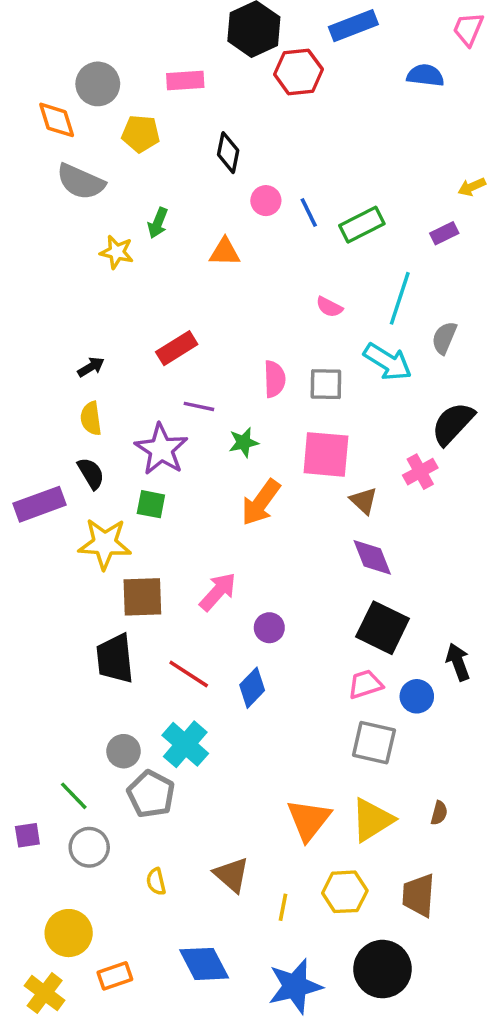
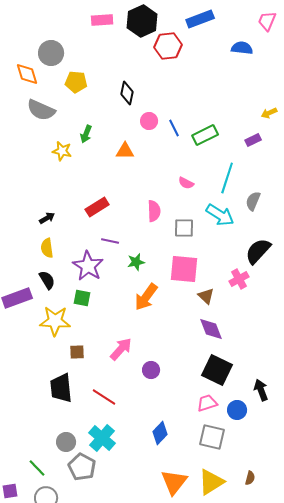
pink rectangle: (185, 81) -> (102, 20), moved
pink semicircle: (274, 379) -> (154, 211), moved
brown square: (142, 597) -> (77, 352), size x0.6
blue diamond: (252, 688) -> (160, 433), moved

